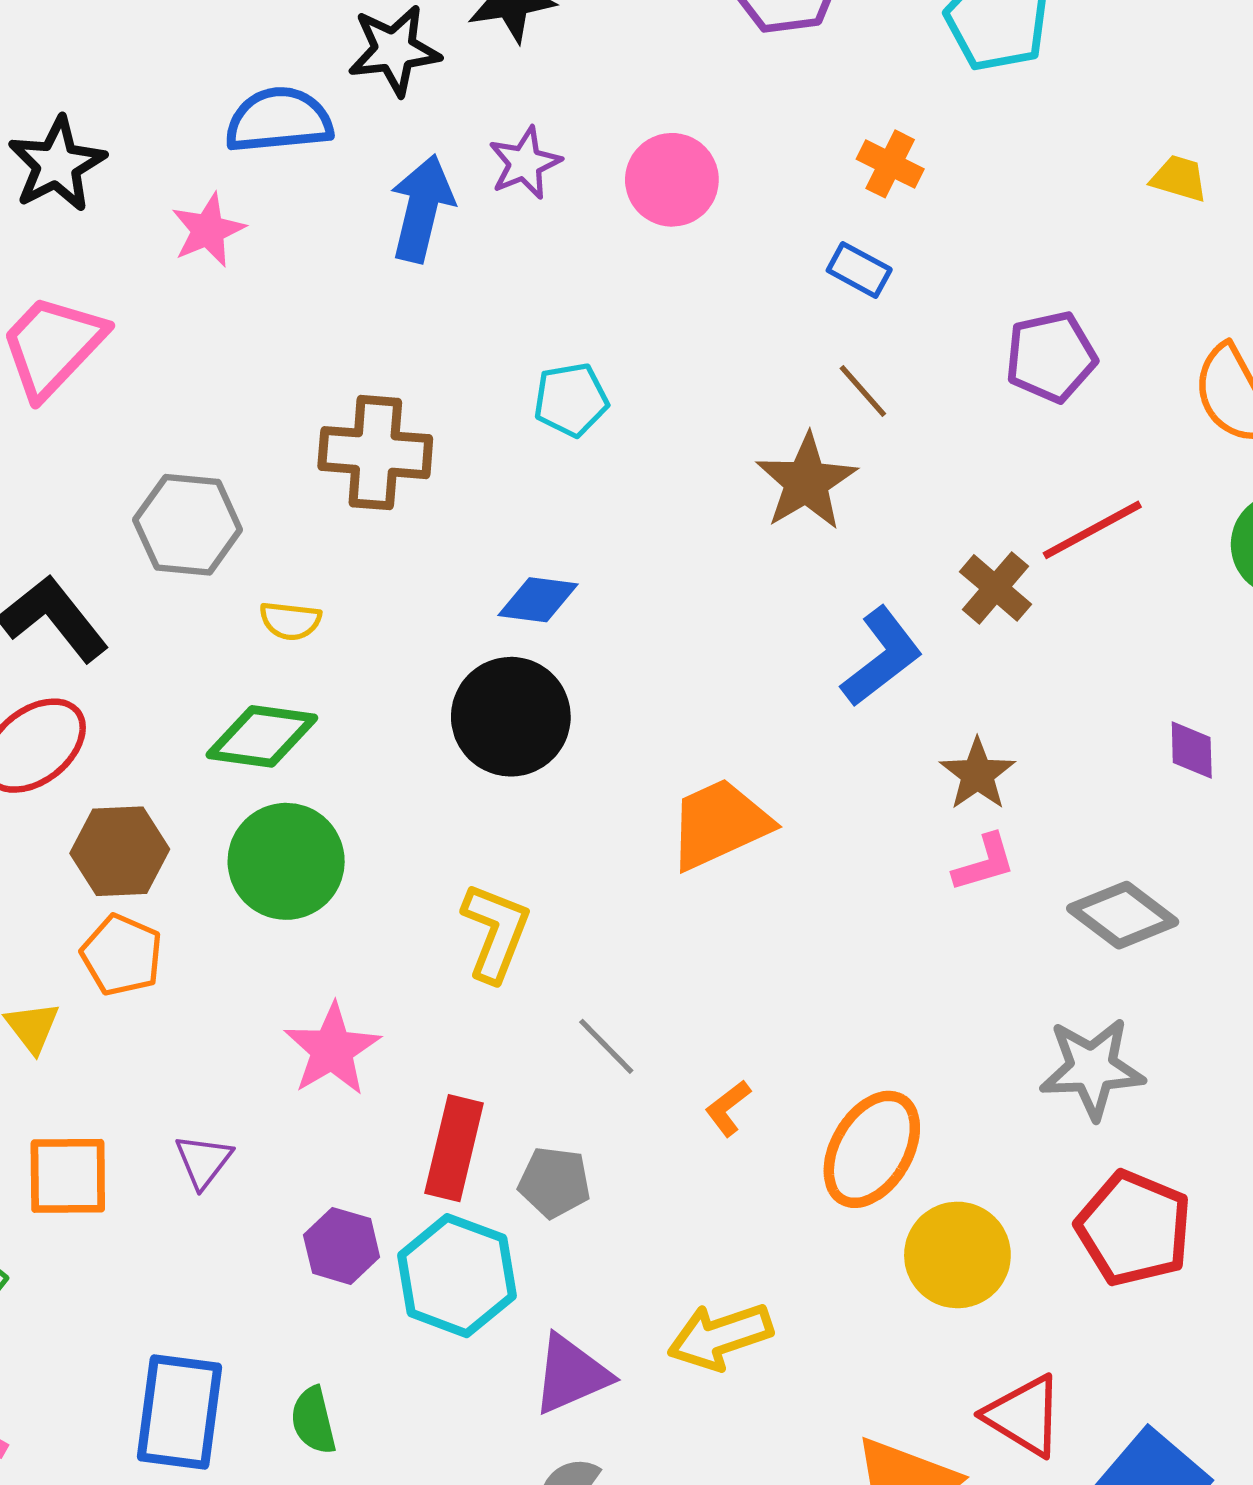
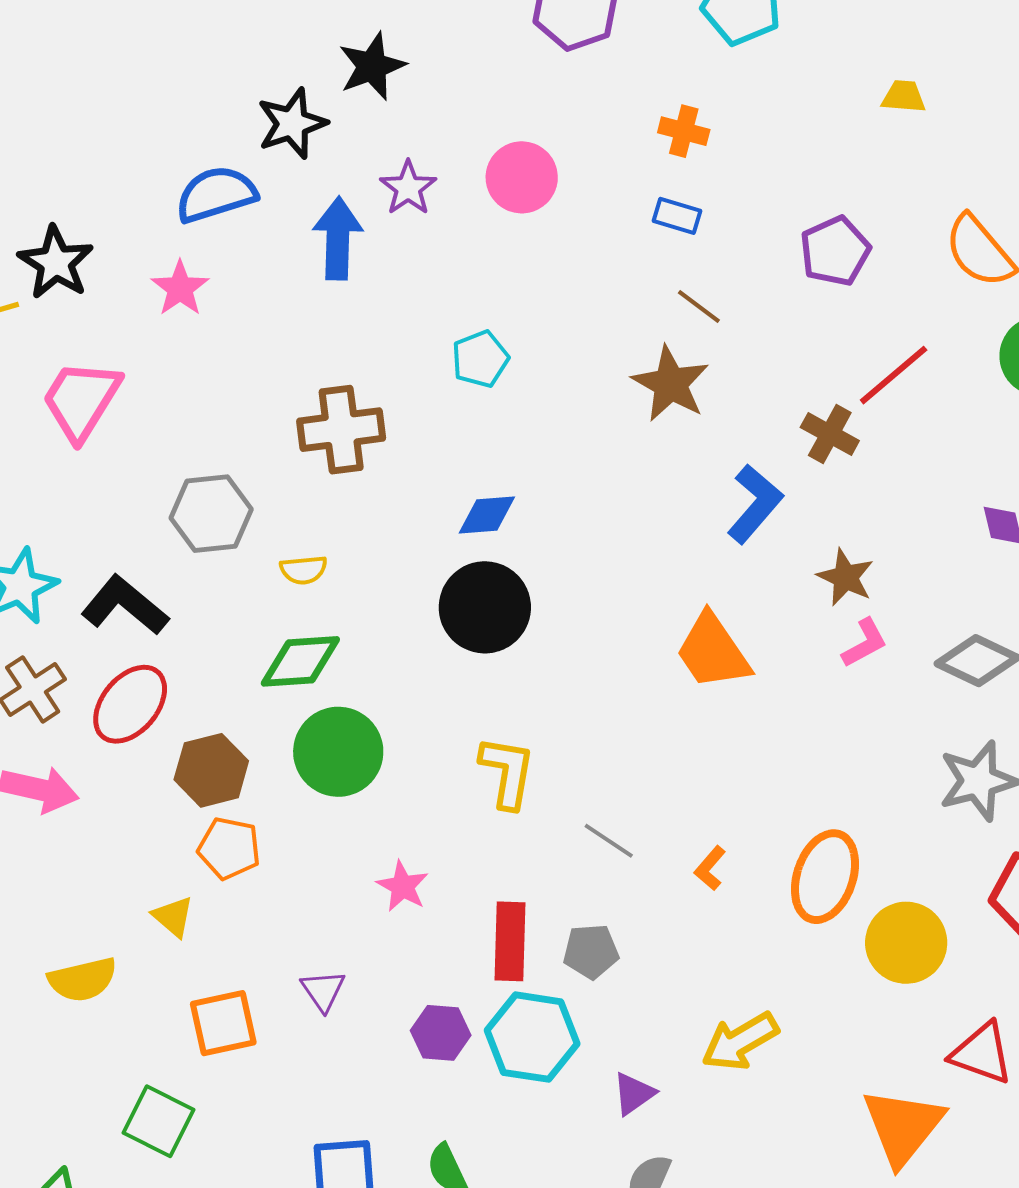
orange trapezoid: (719, 824) -> (713, 651), moved, turned -88
pink star: (332, 1050) -> (403, 886), size x0.7
purple triangle: (571, 1374) -> (634, 1094), size x0.7

